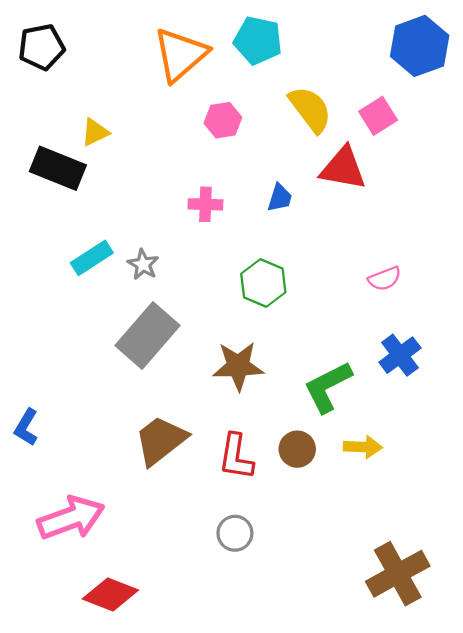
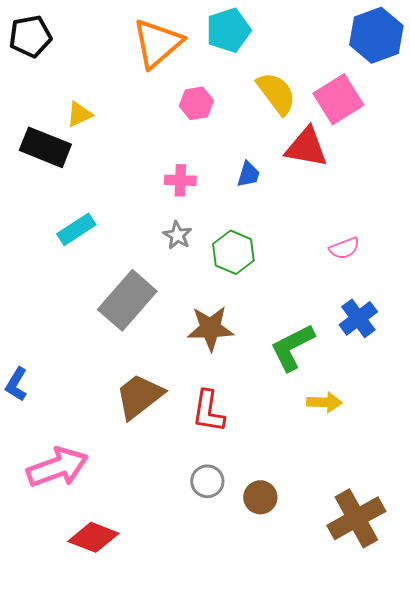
cyan pentagon: (258, 40) -> (228, 30), turned -30
pink square: (378, 116) -> (338, 99), size x1.4
gray star: (143, 264) -> (177, 235), moved
brown circle: (297, 449) -> (260, 497), moved

